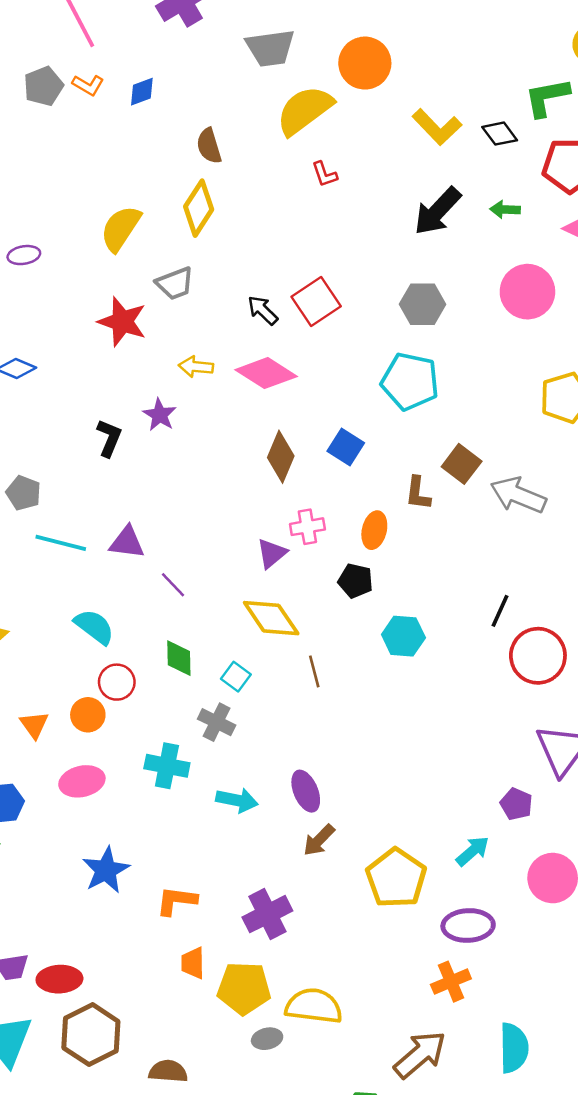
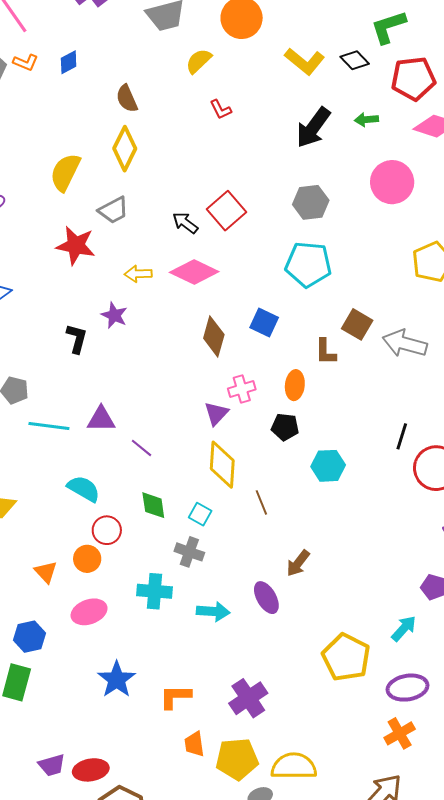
yellow semicircle: (305, 110) -> (199, 61), size x0.6
yellow diamond: (271, 618) -> (222, 465), turned 45
brown arrow: (319, 840) -> (298, 563), moved

